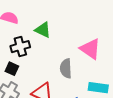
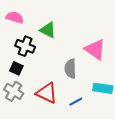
black cross: (20, 47) -> (25, 46), turned 36

